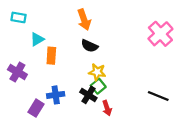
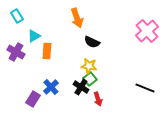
cyan rectangle: (19, 17) -> (17, 16), turned 48
black semicircle: (89, 46) -> (92, 42), moved
purple cross: (17, 72) -> (16, 52), moved
blue cross: (56, 95) -> (51, 87), turned -35

